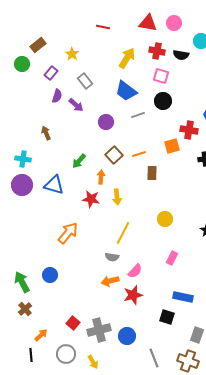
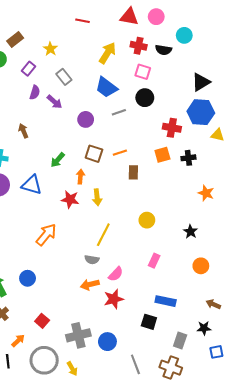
orange square: (172, 146) -> (162, 155), moved
brown square: (114, 155) -> (94, 154), turned -30
red square: (73, 323) -> (42, 321), moved
gray circle: (66, 354) -> (44, 360), size x1.4

